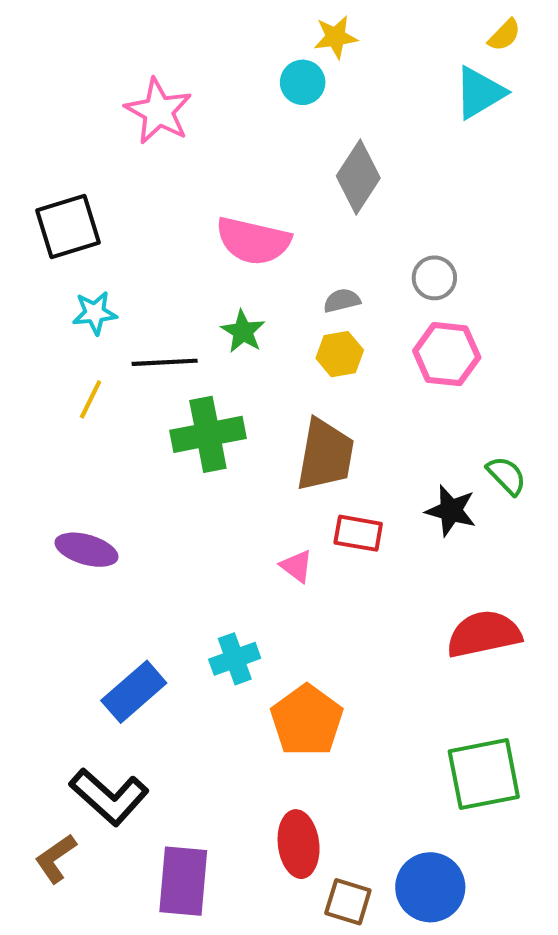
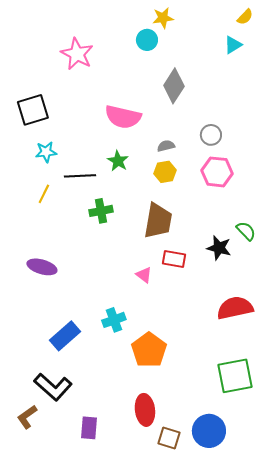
cyan triangle: (480, 93) -> (233, 45), size x0.7
green cross: (208, 434) -> (101, 211), size x0.7
purple rectangle: (183, 881) -> (89, 428), size x0.7

